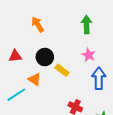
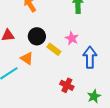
pink star: (89, 55) -> (72, 38), moved

